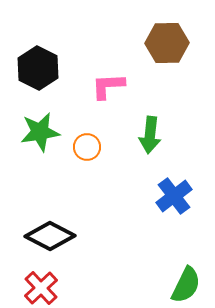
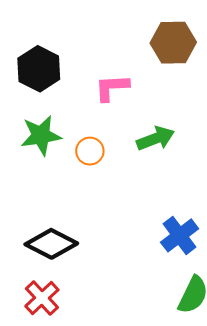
green arrow: (150, 135) -> (156, 139), turned -117
blue cross: (174, 196) -> (180, 235), moved

